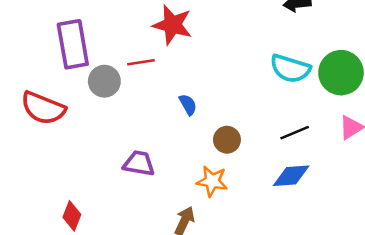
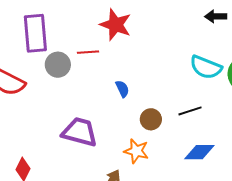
black line: (295, 133) -> (190, 111), moved
purple trapezoid: (139, 163) -> (80, 132), size x1.4

